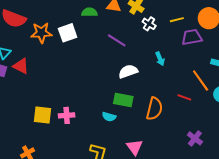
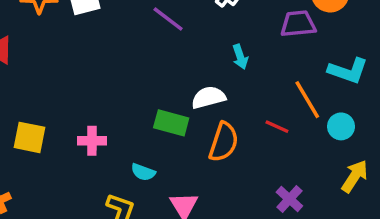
white semicircle: (128, 71) -> (208, 97), moved
pink cross: (67, 115) -> (92, 141), moved
cyan semicircle: (109, 117) -> (143, 172), moved

